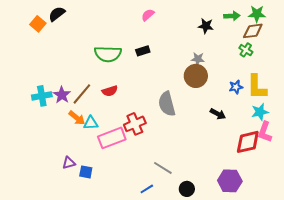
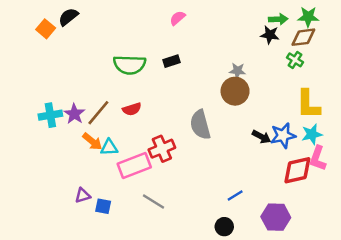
black star: (206, 26) -> (270, 35), moved
blue star: (236, 87) -> (283, 136), moved, size x1.5
gray line: (163, 168) -> (153, 201), moved
blue line: (147, 189) -> (235, 195), moved

